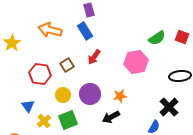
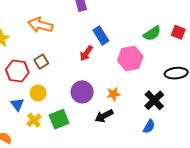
blue rectangle: (85, 31) -> (101, 35), moved
brown square: (67, 65) -> (41, 62), moved
red hexagon: (40, 74) -> (17, 71), moved
yellow circle: (63, 95) -> (38, 93), moved
black cross: (169, 107) -> (154, 100), moved

